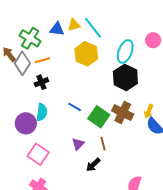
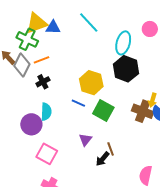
yellow triangle: (74, 25) -> (37, 23), moved, size x1.6
yellow hexagon: (86, 54) -> (91, 83), moved
brown cross: (123, 113) -> (143, 111), moved
brown line: (103, 144) -> (111, 149), moved

